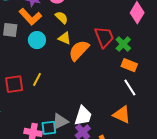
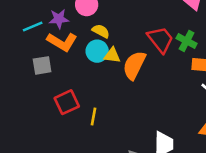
cyan circle: (37, 40) -> (97, 51), moved
red square: (14, 84) -> (67, 102), moved

